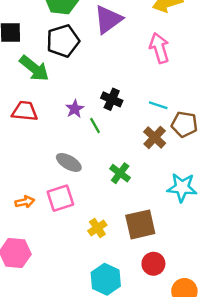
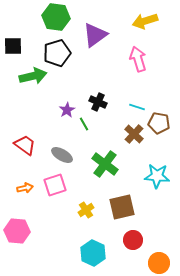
green arrow: (34, 68) -> (33, 76), turned -52
red trapezoid: (25, 111) -> (25, 145), moved, turned 30
green cross: (120, 173) -> (105, 164), size x1.5

